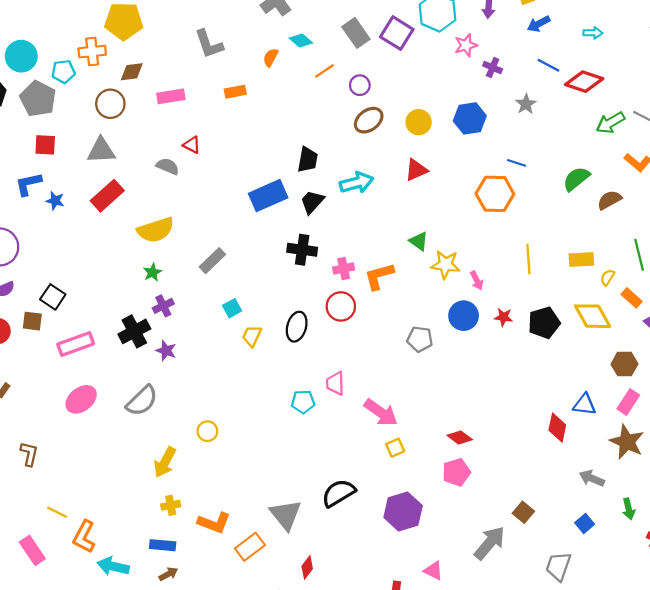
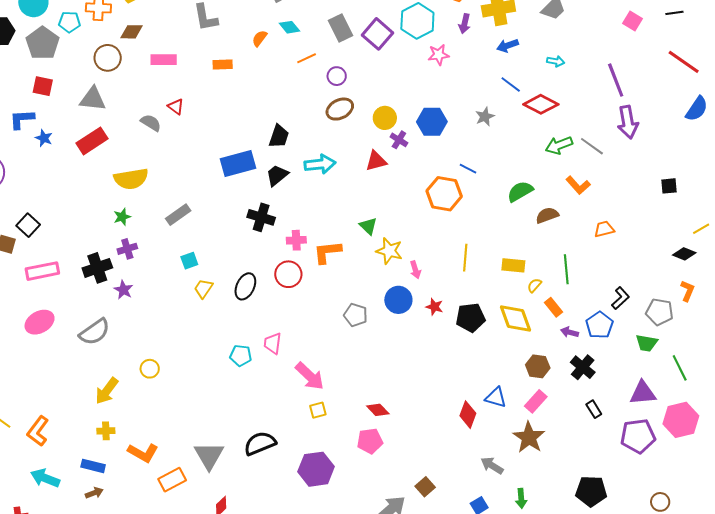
purple cross: (493, 67) -> (399, 140), moved
orange L-shape: (84, 537) -> (38, 431), moved

